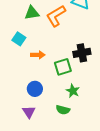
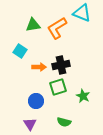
black cross: (82, 53) -> (61, 65), moved
green square: (63, 67) -> (58, 87), moved
green star: (73, 91) -> (83, 96), moved

